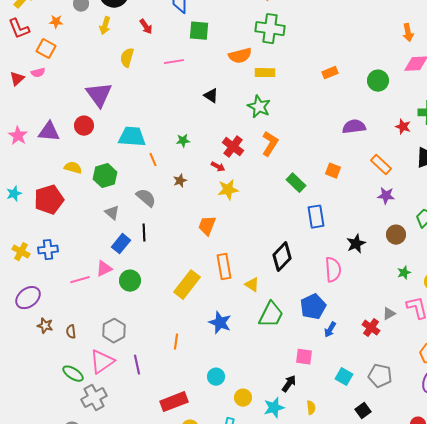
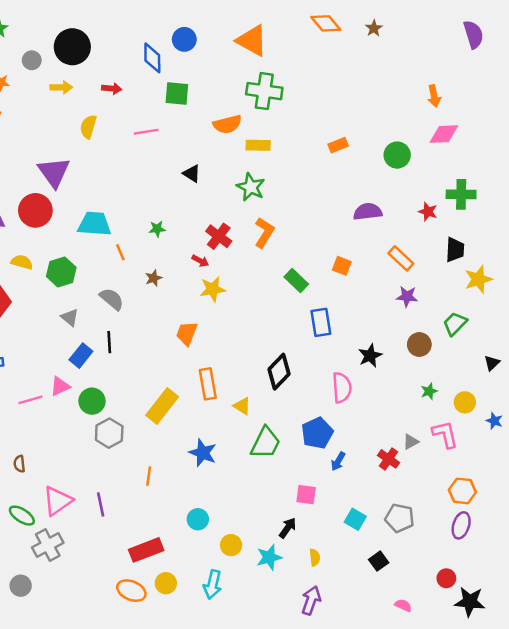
yellow arrow: (105, 26) -> (61, 87), turned -108
red arrow: (146, 27) -> (112, 89), turned -49
red circle: (84, 126) -> (35, 210), size x1.4
gray hexagon: (114, 331) -> (109, 433), moved

